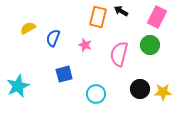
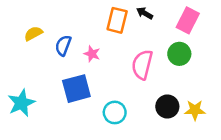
pink star: (85, 45) -> (92, 54), moved
blue square: (64, 74) -> (76, 89), size x1.4

